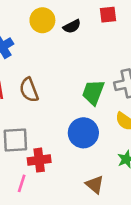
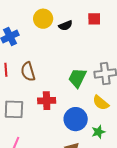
blue circle: (83, 133) -> (76, 119), moved
red cross: (39, 160) -> (47, 101), moved

